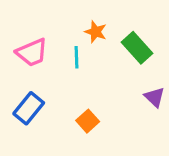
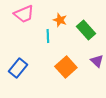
pink trapezoid: (32, 53) -> (24, 14), moved
orange square: (88, 121) -> (66, 67), moved, size x1.5

